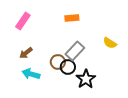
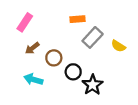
gray rectangle: (75, 51) -> (93, 37), moved
brown arrow: (26, 53) -> (32, 48), moved
brown circle: (58, 62) -> (54, 58), moved

